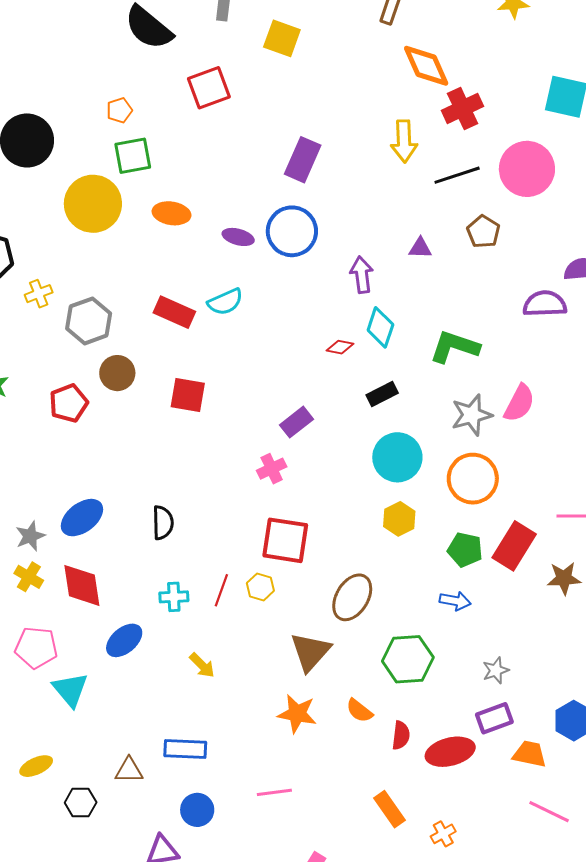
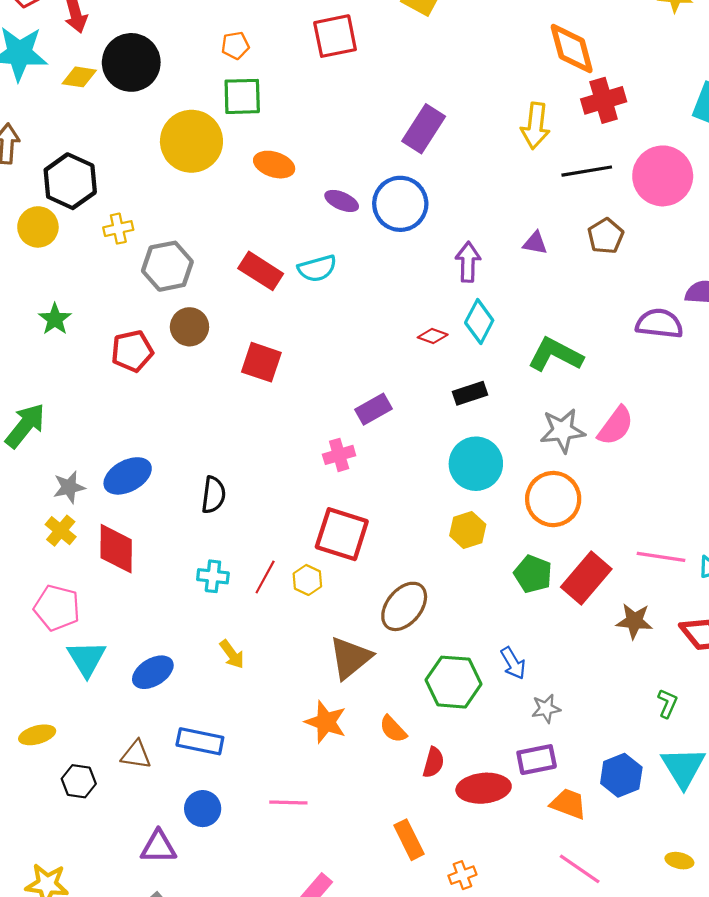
blue arrow: (455, 601) -> (513, 663), moved, turned 40
blue ellipse: (124, 640) -> (153, 672), moved

